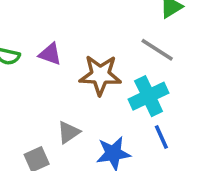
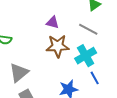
purple triangle: (50, 54) -> (52, 22), moved
gray triangle: (69, 132) -> (19, 73), moved, size x1.5

